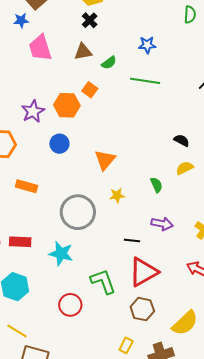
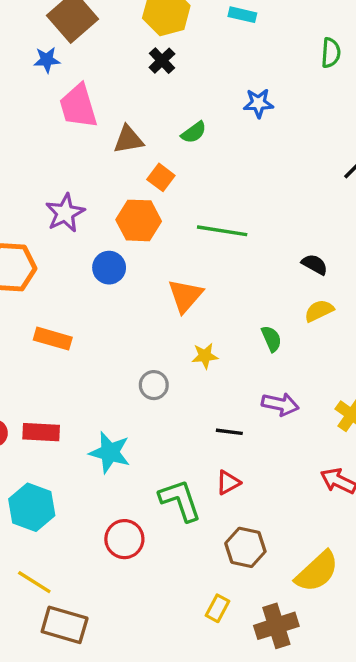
brown triangle: (83, 52) -> (128, 139), moved
green line: (145, 81) -> (222, 231), moved
orange hexagon: (67, 105) -> (139, 220), moved
gray circle: (78, 212) -> (154, 385), moved, size x0.5
red triangle: (143, 272) -> (228, 482), moved, size x0.5

